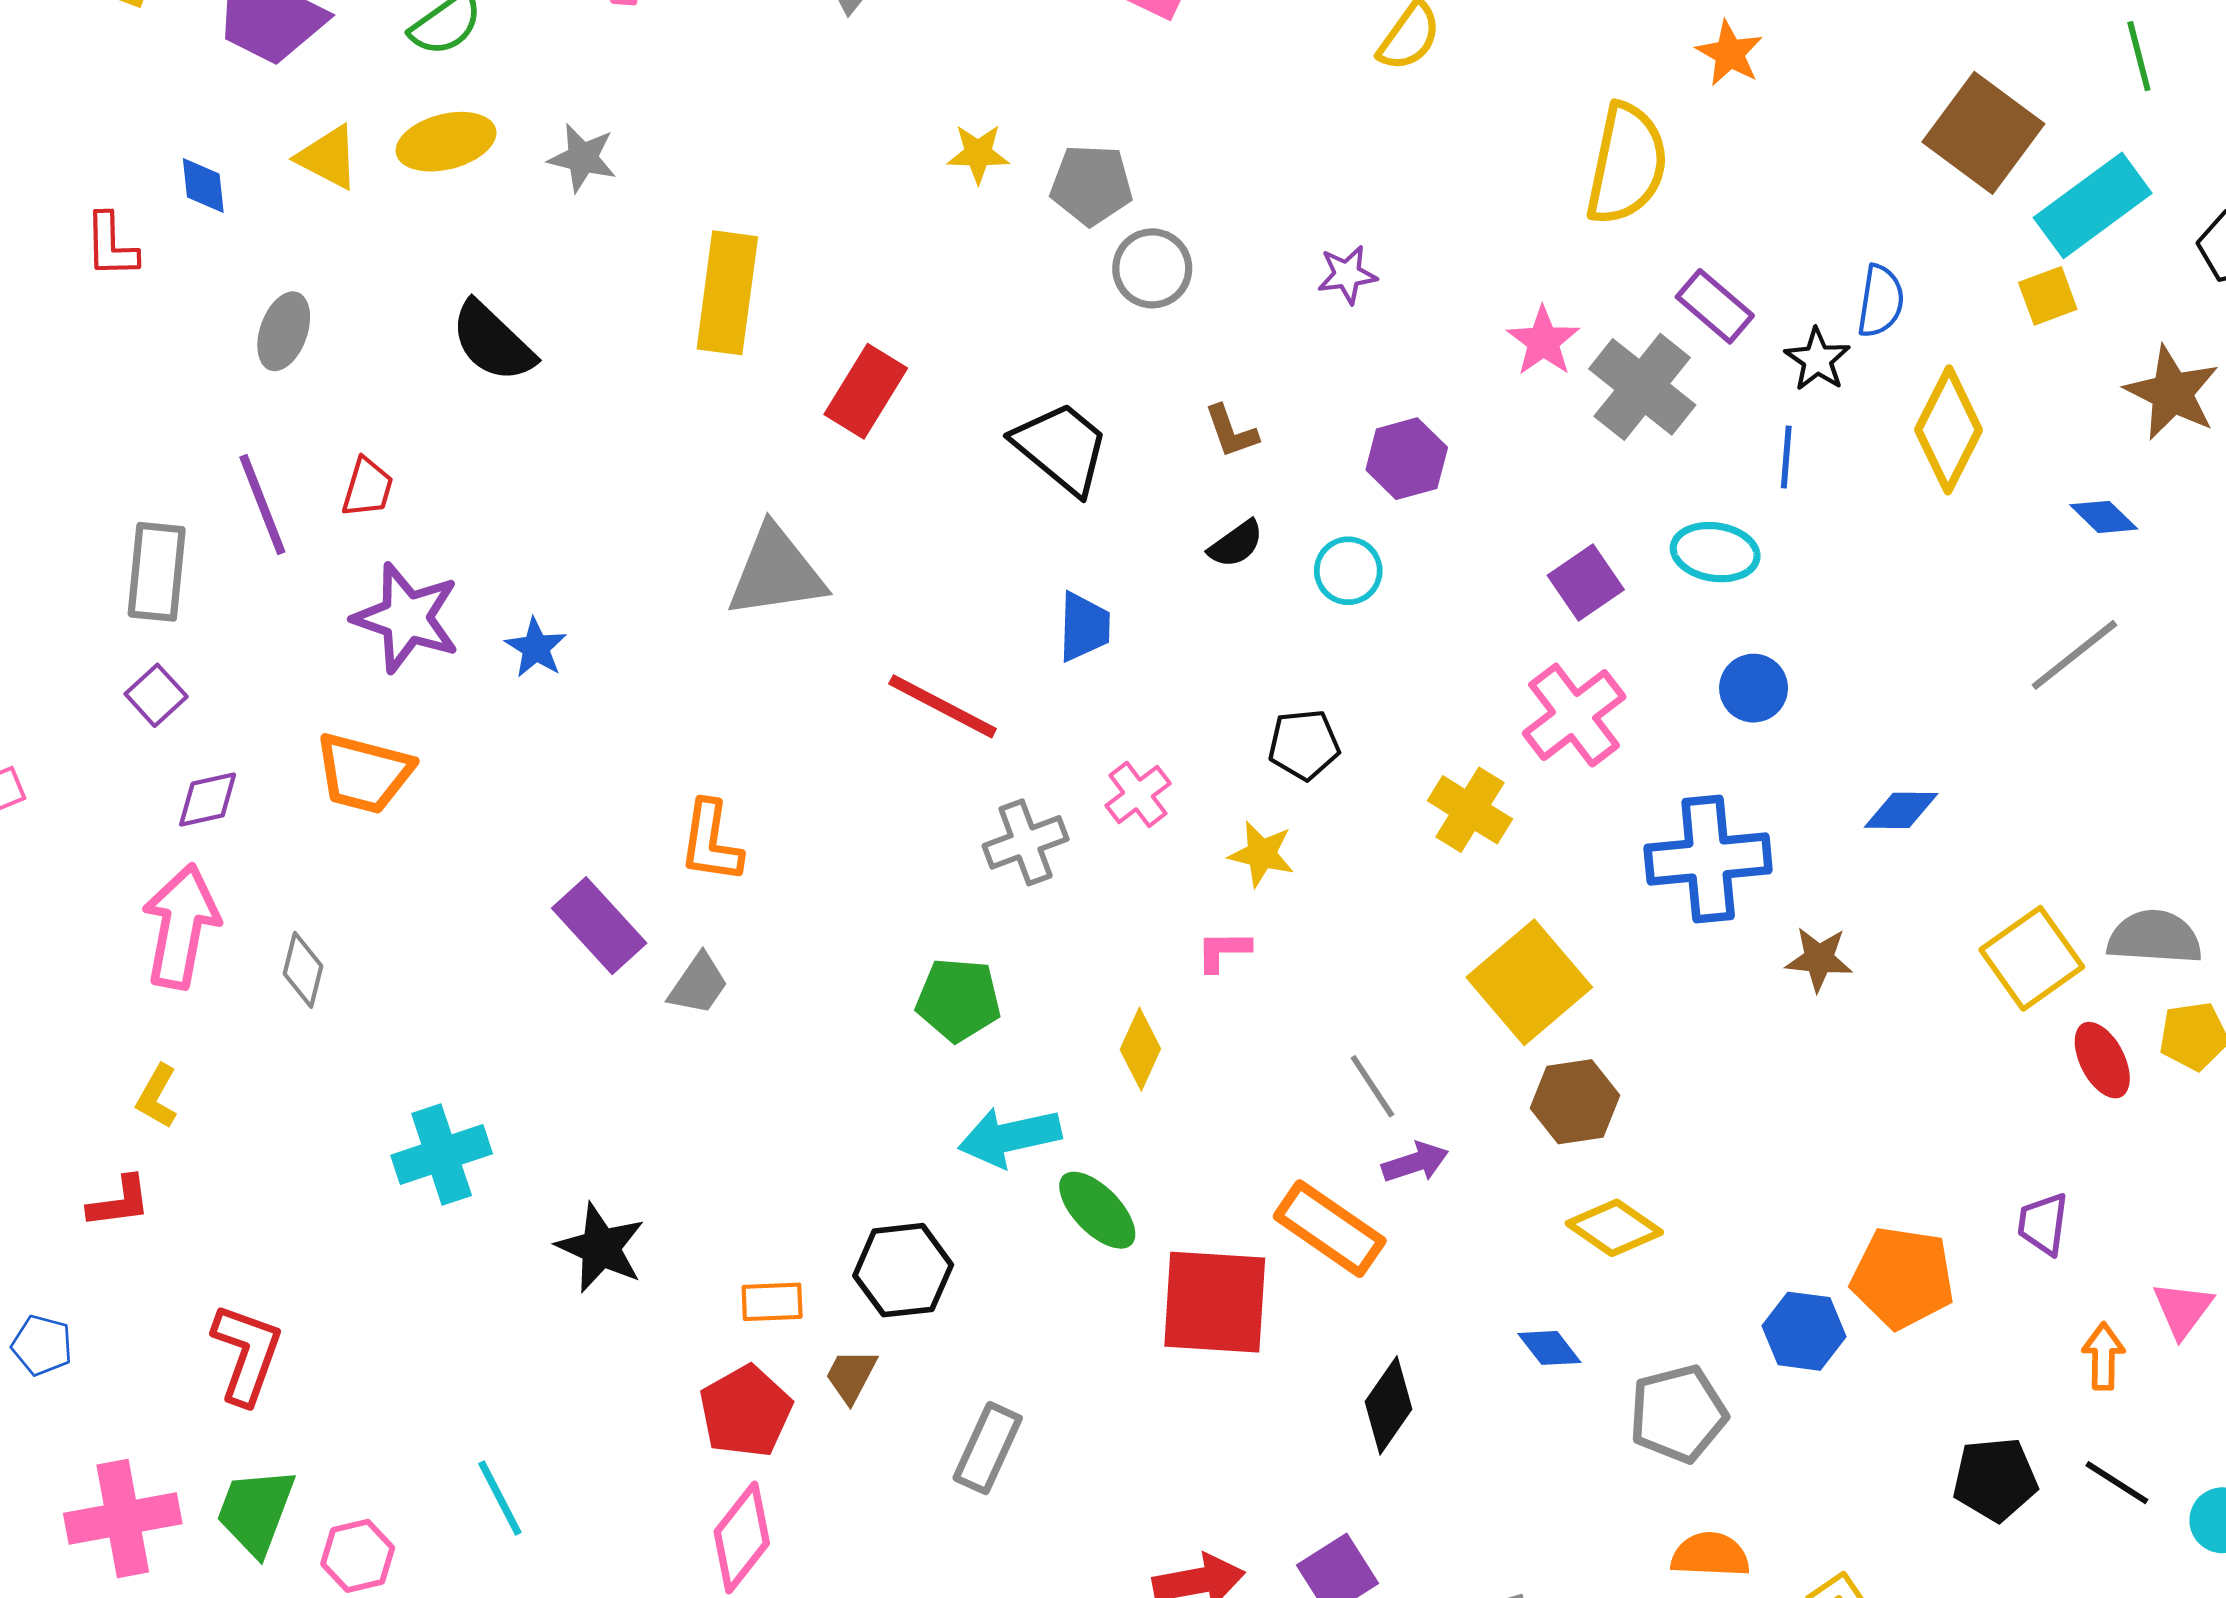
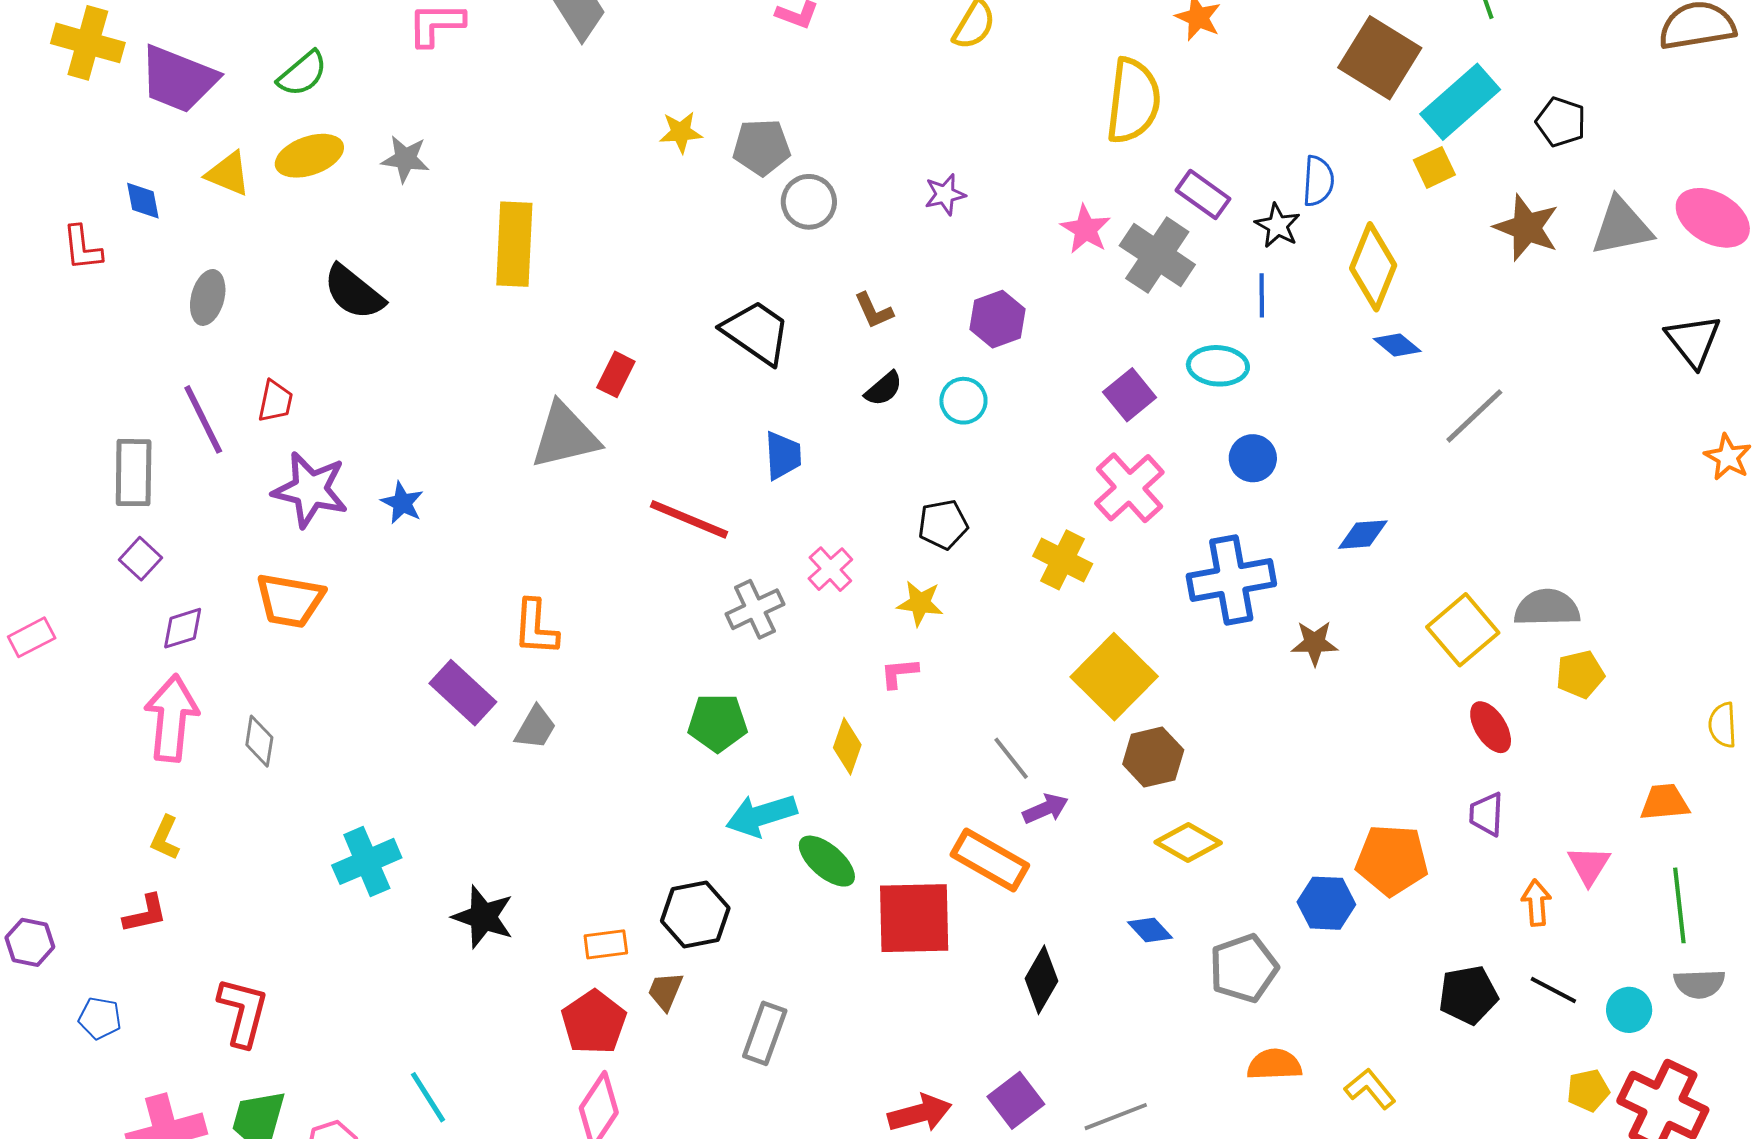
red rectangle: (866, 391) -> (616, 374), moved, size x0.7
blue diamond: (2104, 517) -> (1397, 345), moved
red ellipse: (2102, 1060) -> (1491, 727), moved

